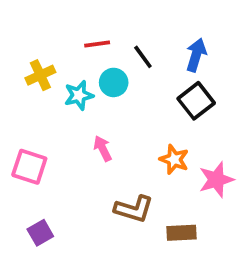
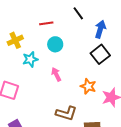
black line: (143, 57) -> (78, 13), moved
cyan star: (79, 95) -> (30, 59), moved
pink arrow: (103, 148) -> (56, 74), moved

